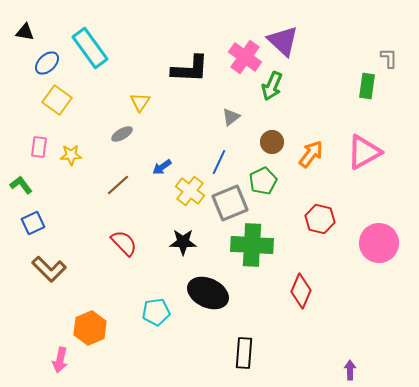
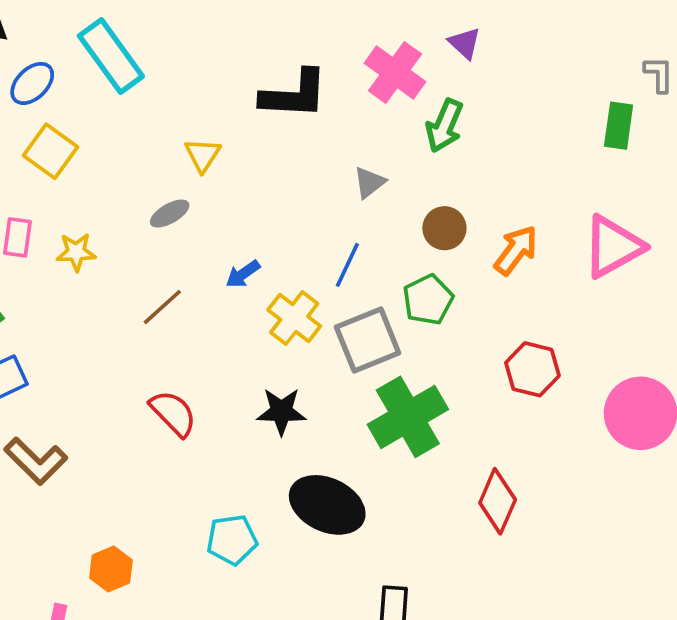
purple triangle: (283, 41) -> (465, 43), size x0.6
green cross: (252, 245) -> (408, 417), turned -33
orange hexagon: (90, 328) -> (111, 569), size x0.7

